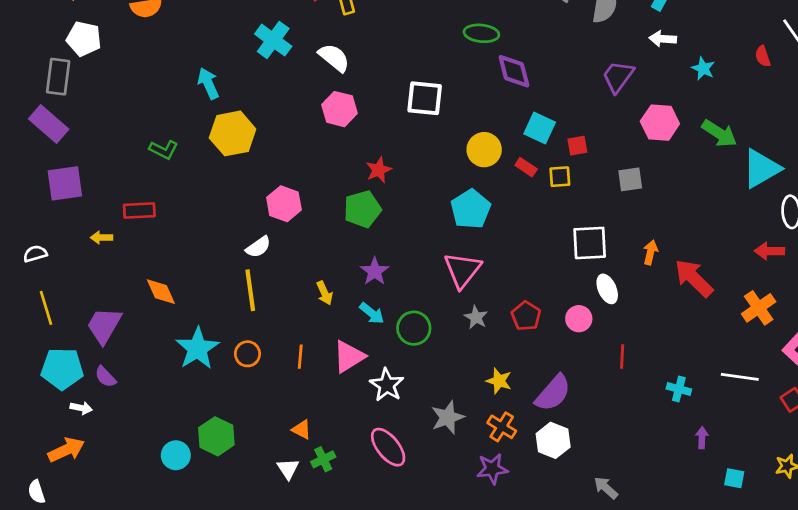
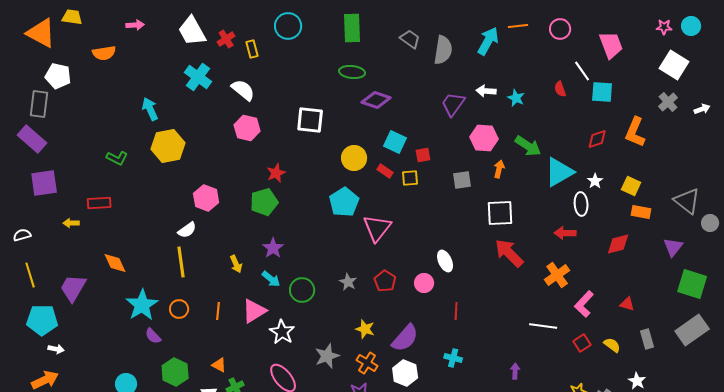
white arrow: (663, 39) -> (486, 91), moved
purple diamond: (514, 71) -> (376, 100), turned -56
white square: (590, 243) -> (500, 213), moved
orange arrow: (650, 252) -> (499, 169), moved
pink triangle: (462, 270) -> (377, 228), moved
purple semicircle: (105, 377) -> (153, 336), moved
cyan cross: (679, 389) -> (453, 358), moved
green hexagon: (216, 436) -> (175, 372), moved

